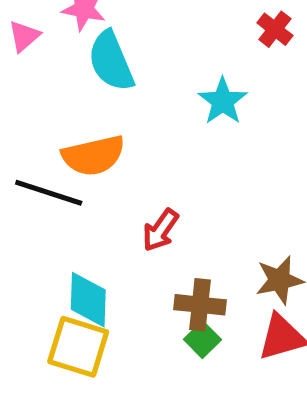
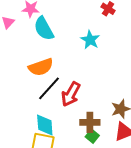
black line: (49, 193) -> (49, 88), moved, turned -60
red arrow: (160, 230) -> (71, 94), size x1.4

